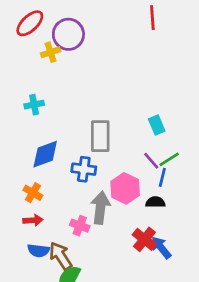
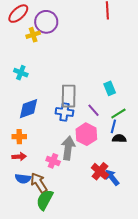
cyan cross: (34, 105) -> (21, 73), turned 32
purple line: (151, 161) -> (93, 110), moved
blue cross: (84, 169) -> (64, 112), moved
orange cross: (33, 193) -> (19, 137), turned -32
black semicircle: (155, 202) -> (119, 138), moved

